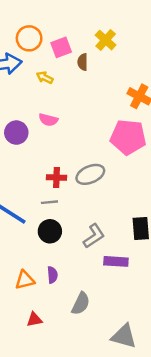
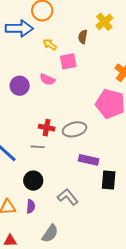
pink square: (61, 47) -> (68, 61), moved
black circle: (50, 231) -> (33, 181), moved
gray L-shape: (94, 236) -> (68, 197), moved, turned -105
purple rectangle: (116, 261) -> (89, 160), moved

